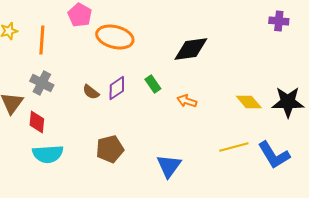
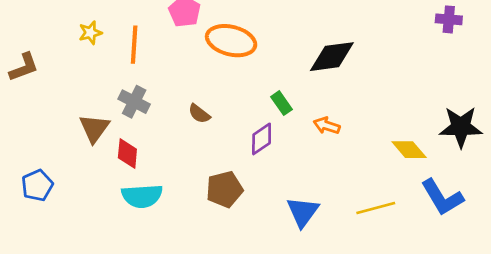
purple diamond: (117, 88) -> (262, 139), moved
yellow diamond: (249, 102) -> (409, 150), moved
yellow line: (234, 147) -> (376, 208), moved

